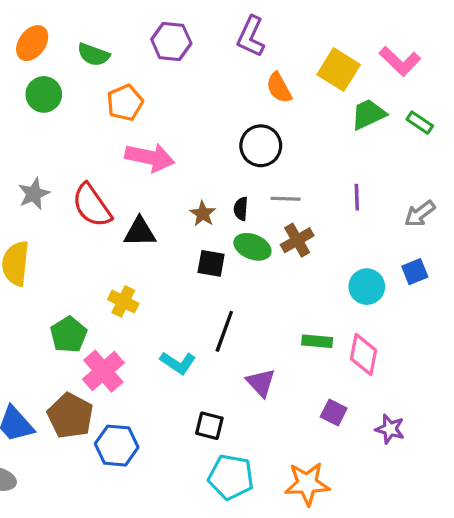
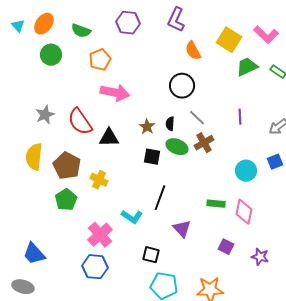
gray line: (286, 199) -> (197, 118), turned 42
pink cross: (103, 371) -> (100, 235), moved
brown pentagon: (70, 416) -> (67, 166), moved

